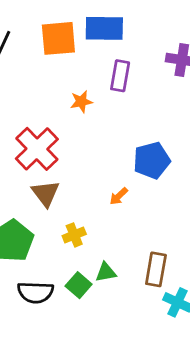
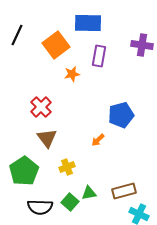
orange square: (58, 38) -> (56, 45), moved, turned -32
red cross: (37, 149) -> (41, 107), size x0.7
brown rectangle: (156, 269) -> (124, 191), turned 65

